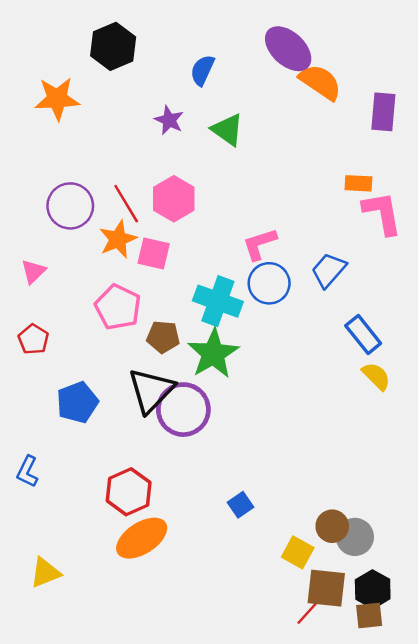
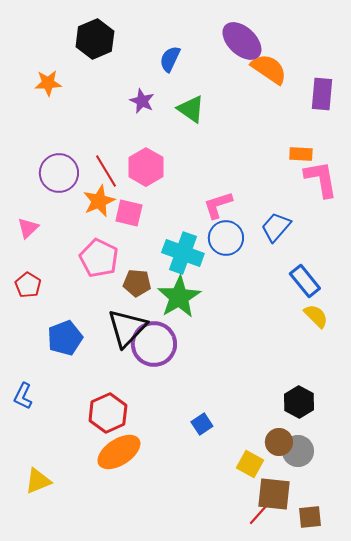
orange star: (57, 99) -> (48, 83), size x0.7
black hexagon: (373, 589) -> (299, 402), moved

